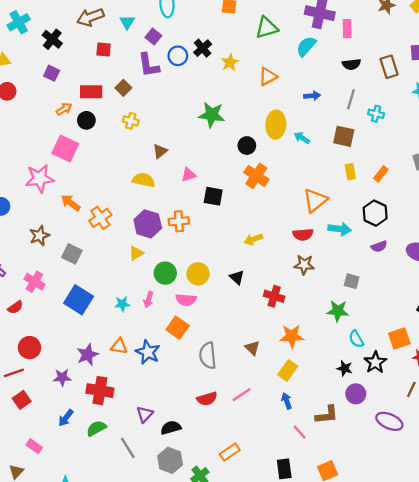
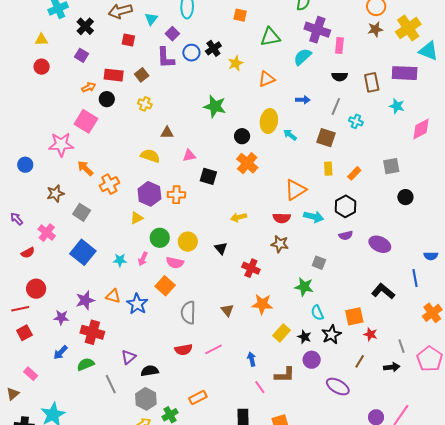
brown triangle: (160, 151) -> (167, 133), turned 32
yellow rectangle: (288, 370) -> (281, 333), moved

